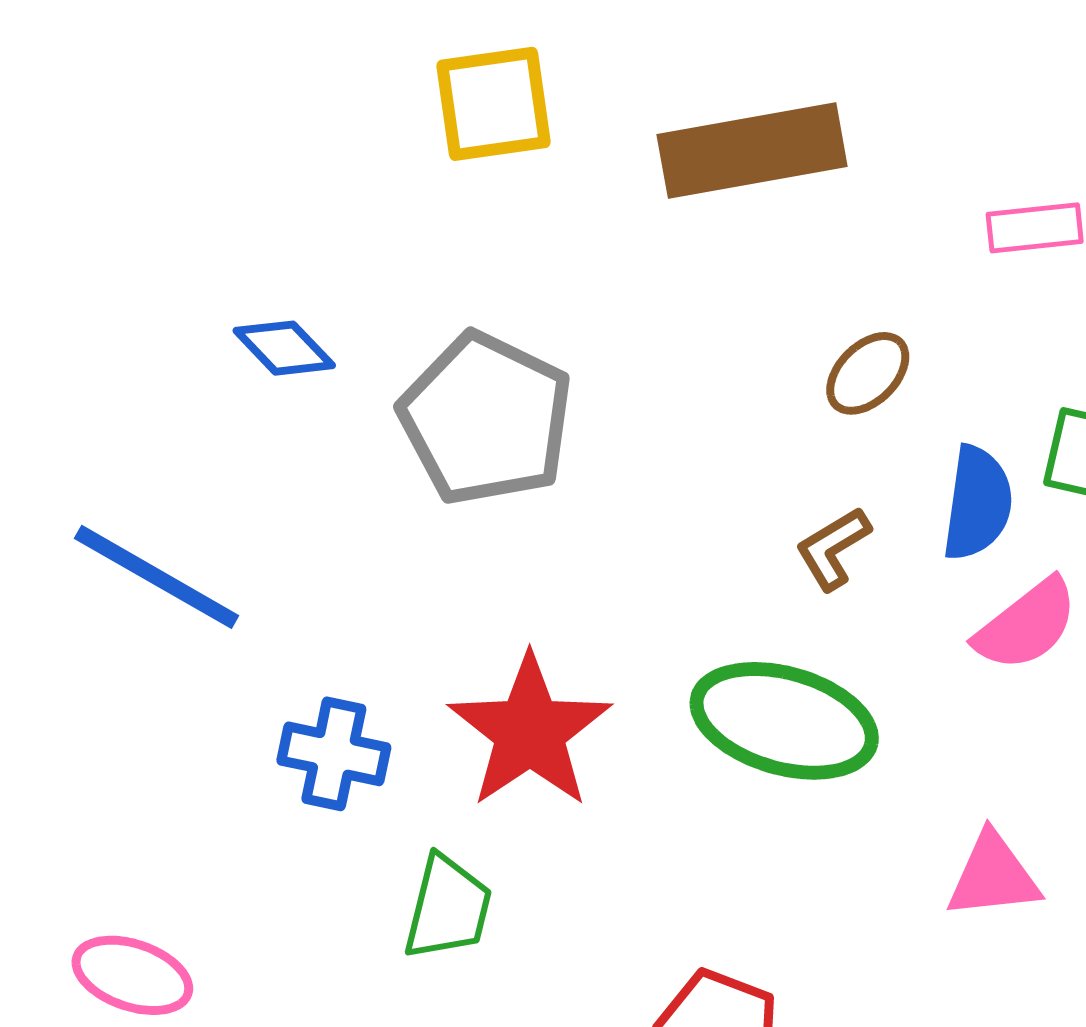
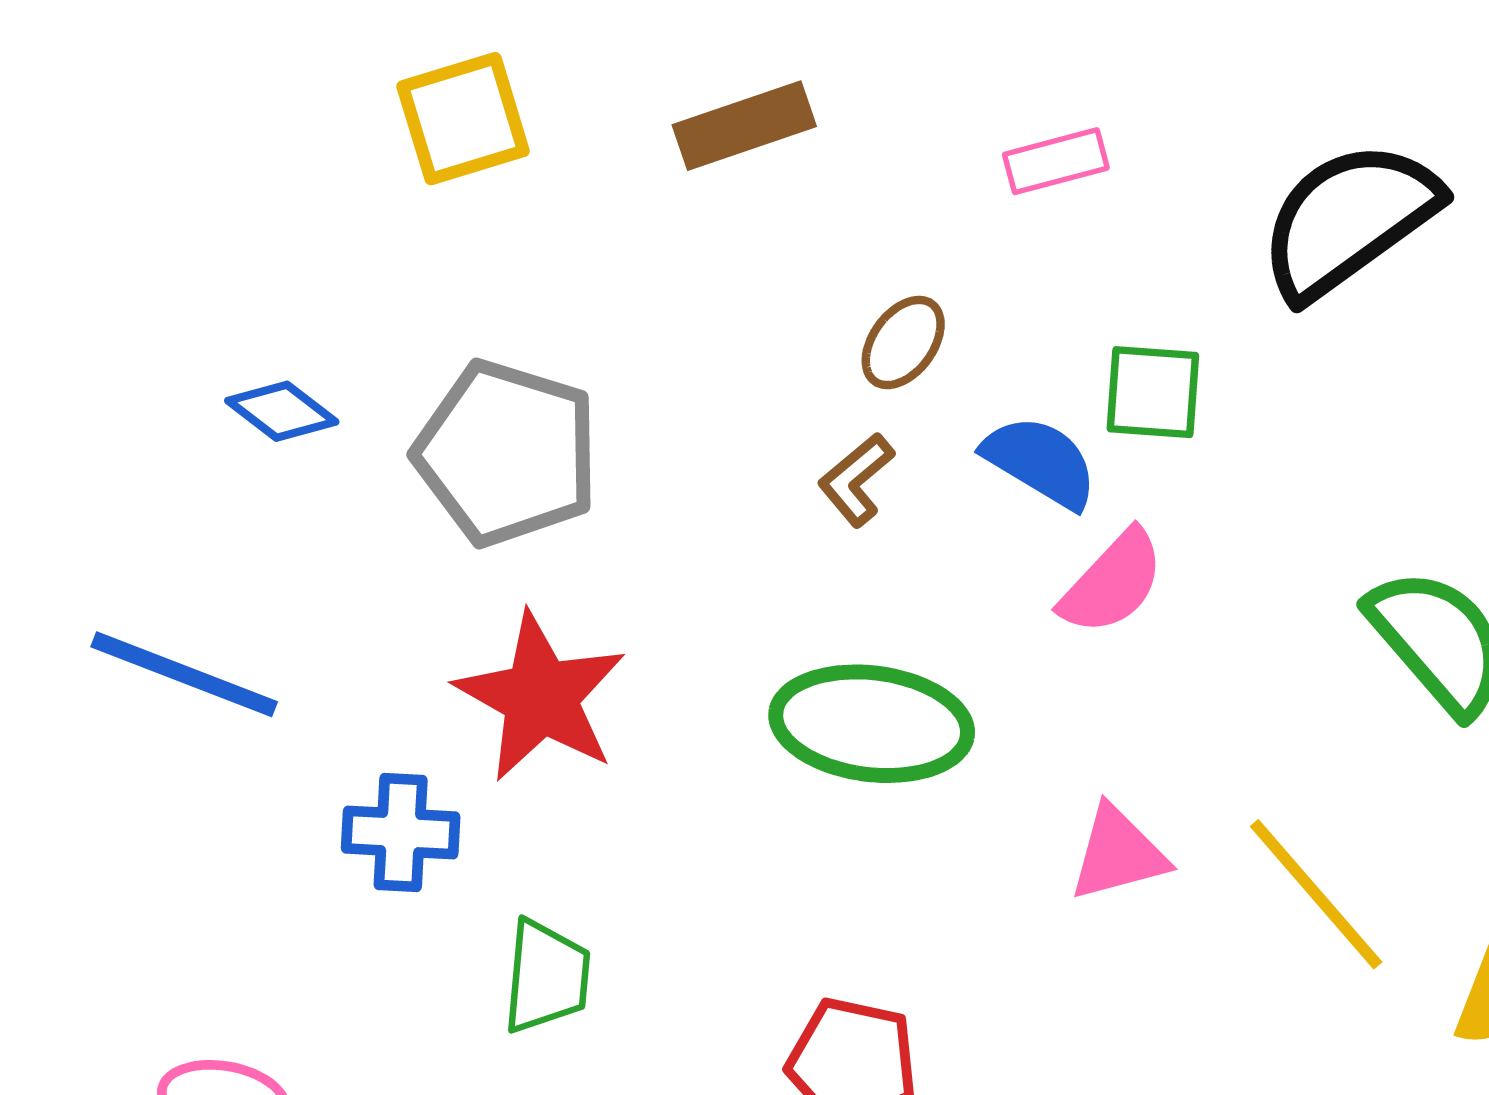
brown rectangle: (752, 150) -> (744, 126), size x0.7
blue semicircle: (978, 503) -> (1040, 462), turned -58
brown L-shape: (833, 548) -> (856, 480), moved
red star: (530, 731) -> (541, 697), moved

